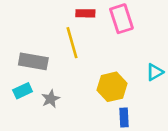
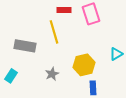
cyan rectangle: (23, 91) -> (11, 76), moved, turned -32
gray star: (51, 99) -> (52, 74), moved

